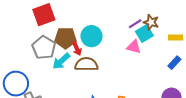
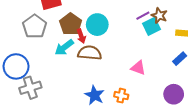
brown pentagon: (66, 38) -> (71, 24), turned 30
pink triangle: (134, 47) -> (138, 68), moved
gray pentagon: (44, 48) -> (35, 26), moved

